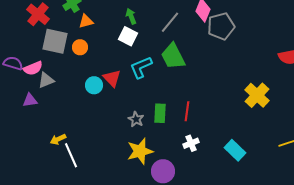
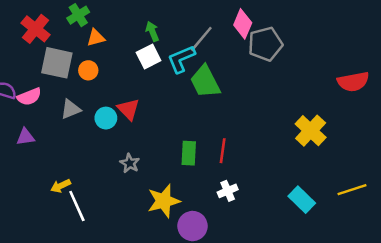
white square: (128, 36) -> (149, 57), turned 36
cyan L-shape: (141, 67) -> (181, 59), moved
gray triangle: (46, 80) -> (71, 109), moved
gray star: (136, 119) -> (130, 163), moved
cyan rectangle: (235, 150) -> (302, 200), moved

